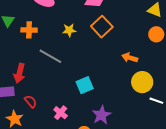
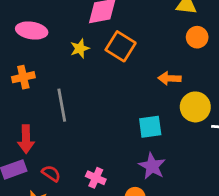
yellow star: (69, 30) -> (80, 48), moved
gray line: (50, 56) -> (62, 105), turned 65
cyan square: (85, 85) -> (150, 127), moved, turned 30

